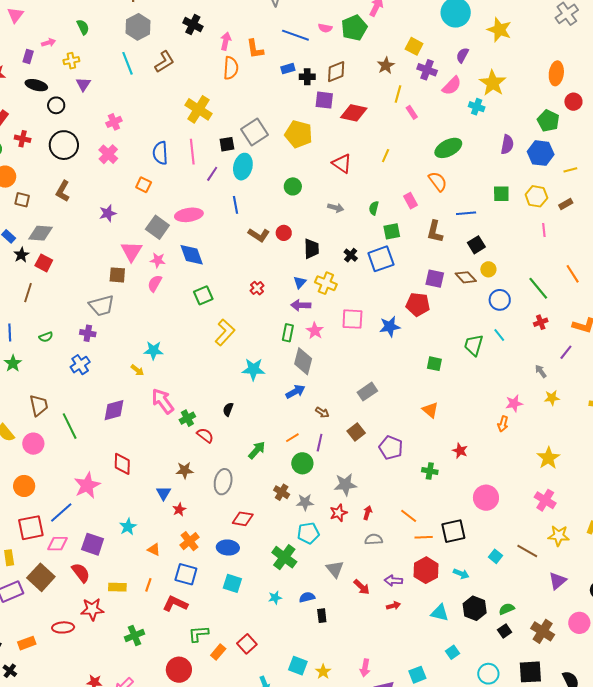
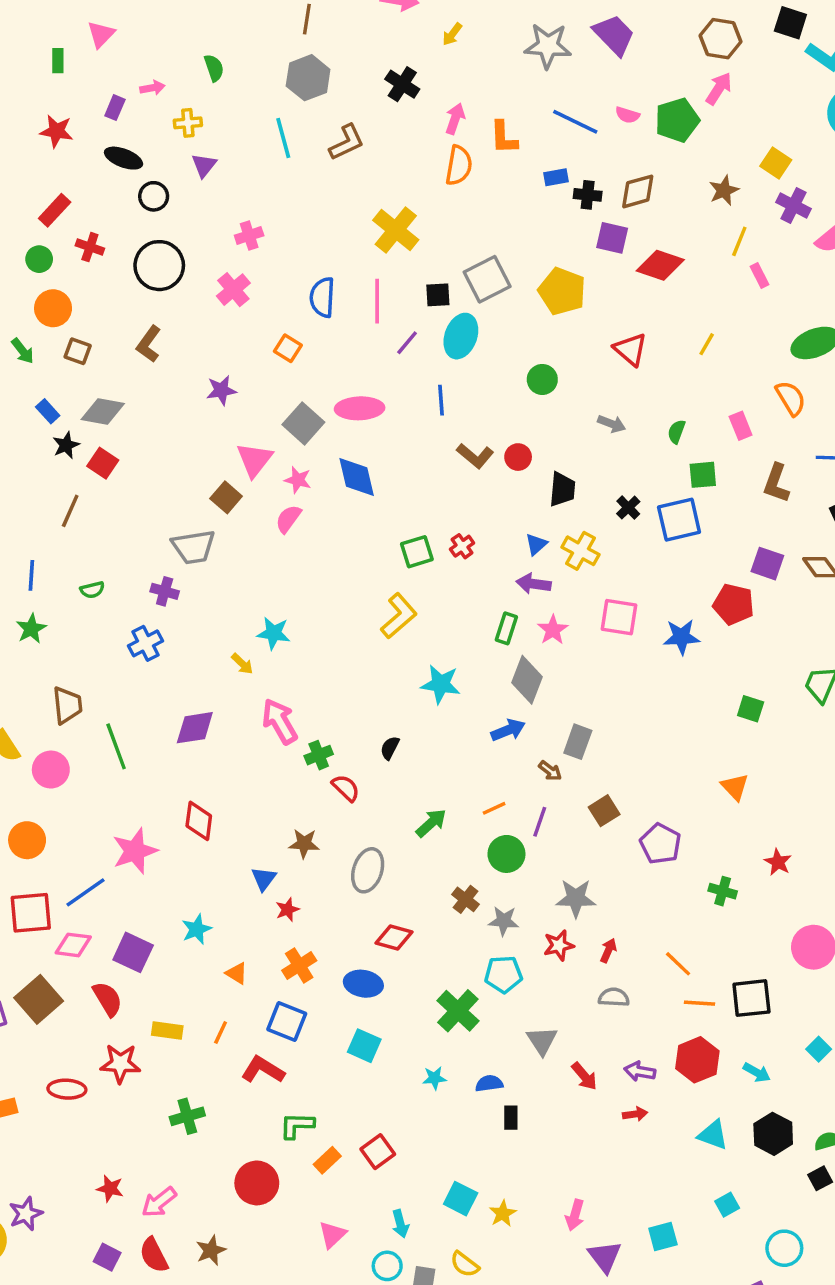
brown square: (117, 275) -> (226, 497), turned 30
green square: (203, 295) -> (417, 552), moved
gray rectangle: (367, 392) -> (578, 742), moved, turned -42

